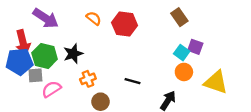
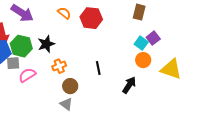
brown rectangle: (179, 17) -> (139, 12), turned 49
purple square: (195, 47) -> (153, 38), turned 32
black line: (133, 81) -> (98, 68), turned 64

